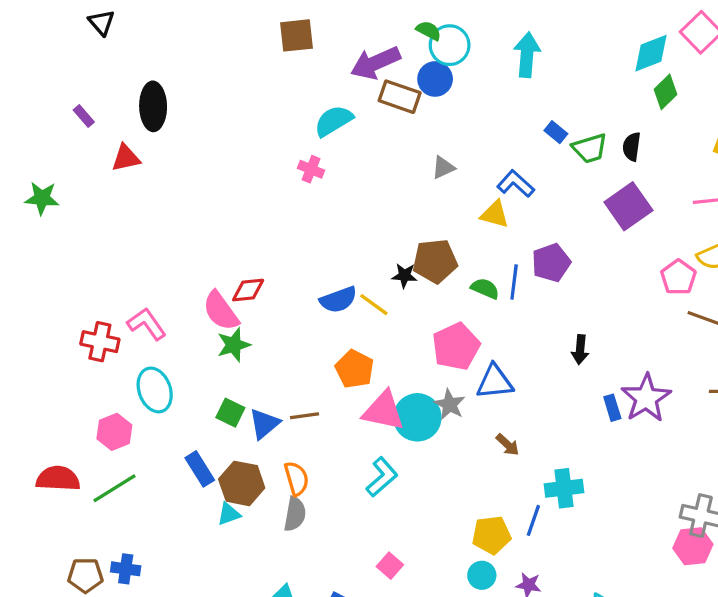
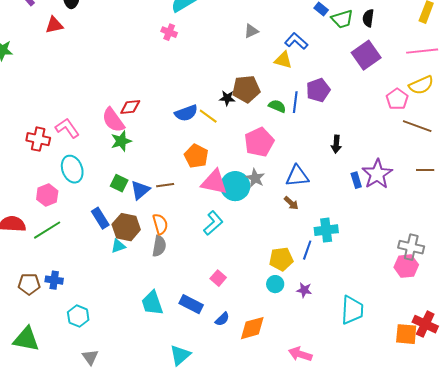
blue triangle: (495, 382) -> (297, 176), moved

